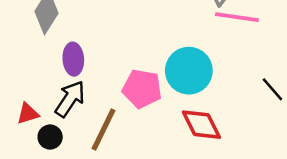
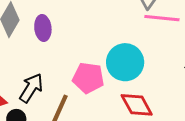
purple ellipse: (73, 59) -> (43, 28), moved

